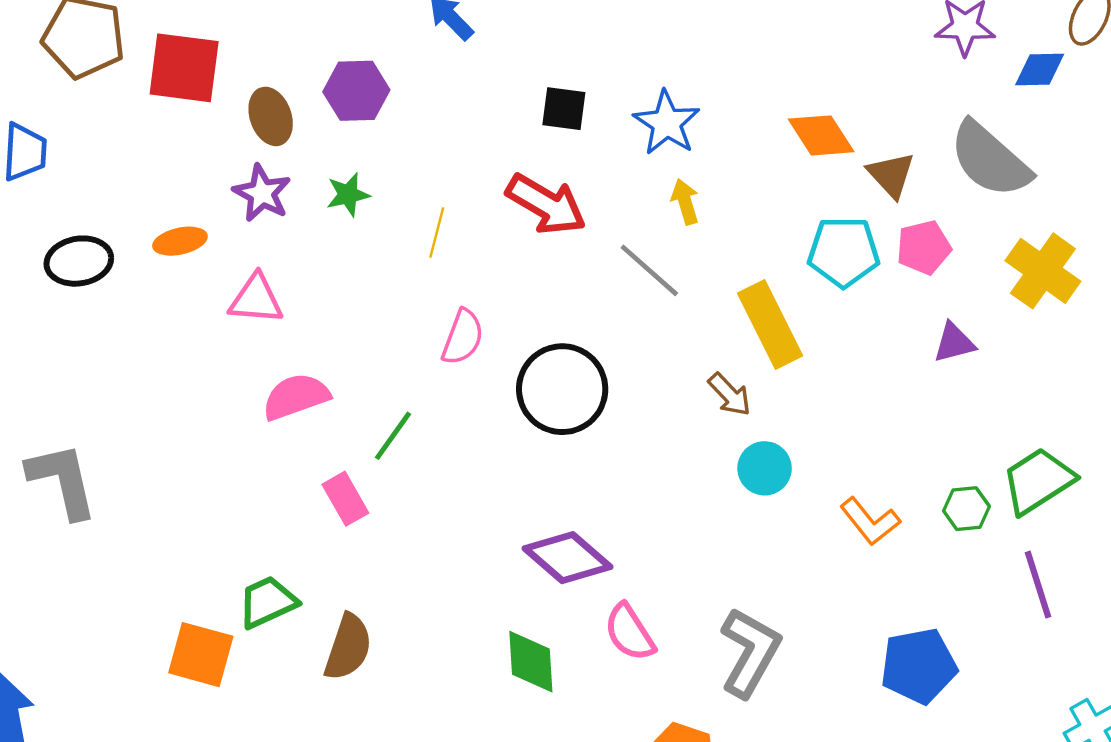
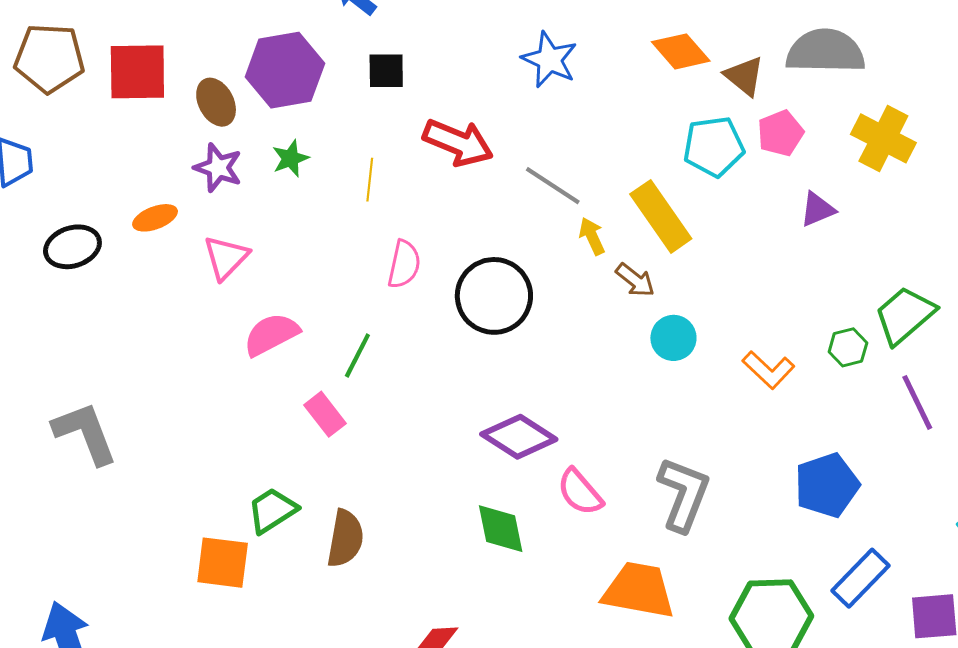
purple hexagon: (356, 91) -> (285, 70), size x1.4
black square: (564, 109) -> (386, 71), moved
gray semicircle: (990, 160) -> (825, 51), turned 148
yellow arrow: (685, 202) -> (592, 236), moved
pink triangle: (256, 299) -> (226, 257), turned -42

